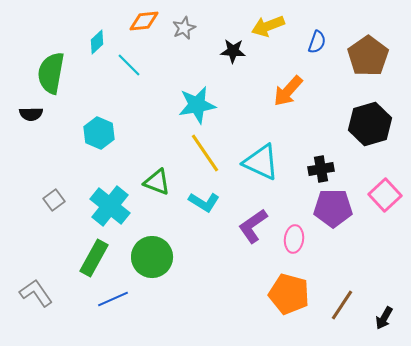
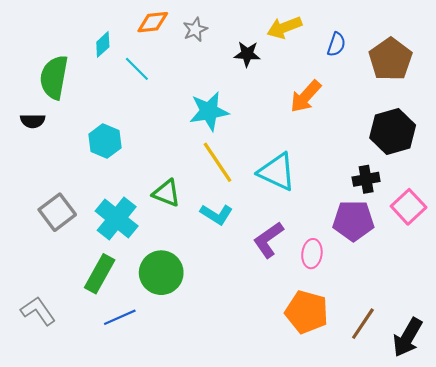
black cross: (321, 169) -> (366, 179), moved
gray square: (54, 200) -> (57, 212), size x1.6
black arrow: (384, 318) -> (407, 337), size x1.6

